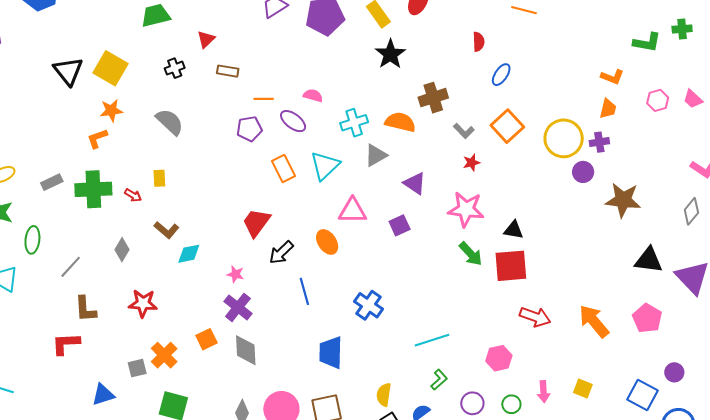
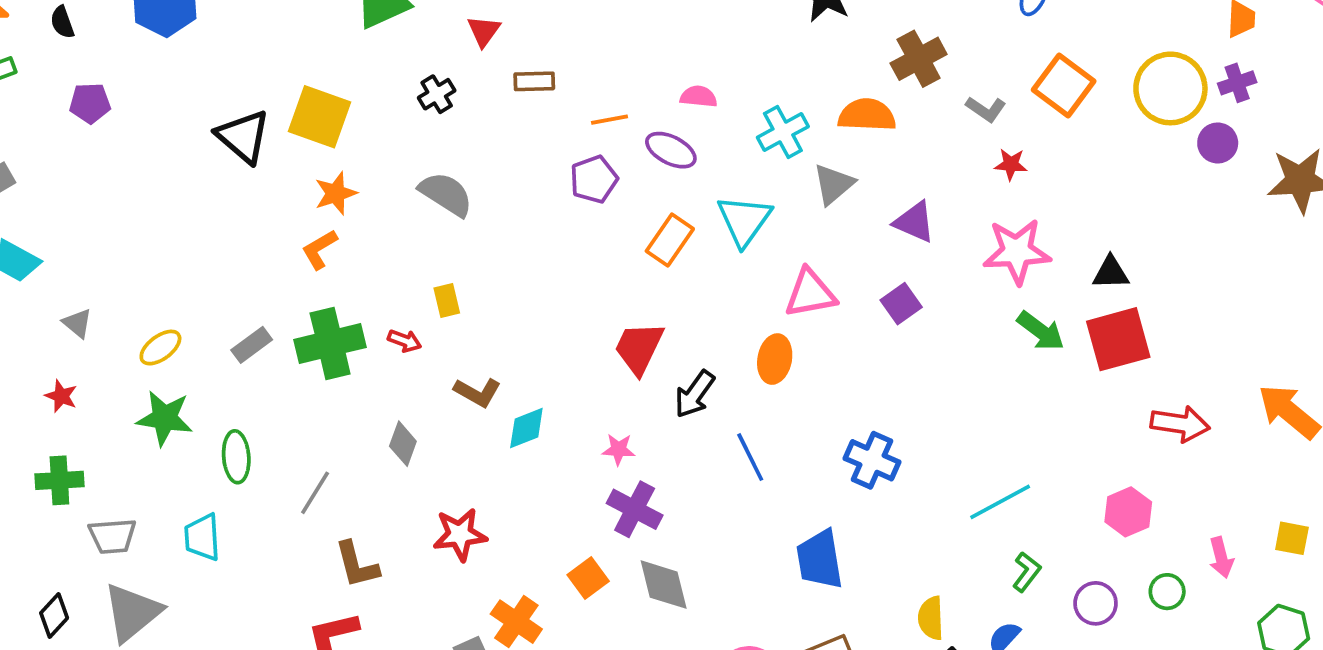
red star: (471, 163) -> (1011, 164), turned 30
orange rectangle: (283, 168) -> (670, 240), turned 72
orange ellipse: (327, 242) -> (775, 359), turned 55

